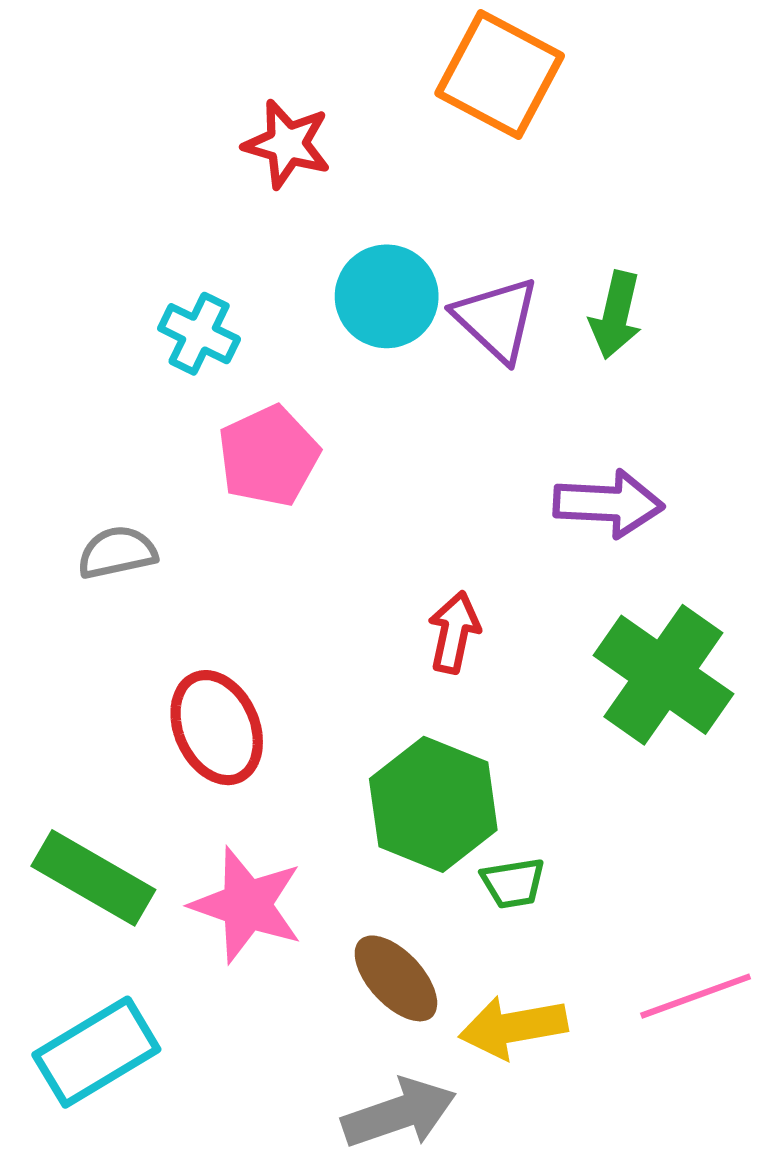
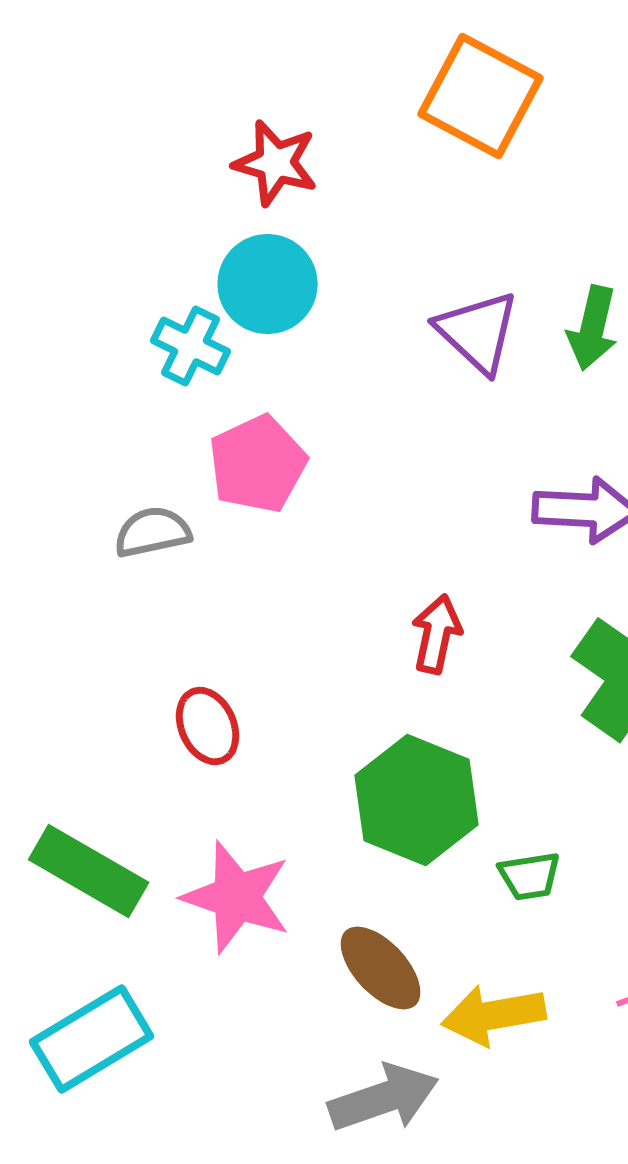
cyan circle: (387, 296) -> (268, 284), moved
gray semicircle: (117, 552) -> (153, 532), moved
red ellipse: (217, 728) -> (208, 726), size x0.7
green trapezoid: (513, 883) -> (530, 876), moved

